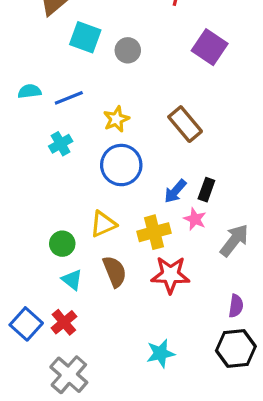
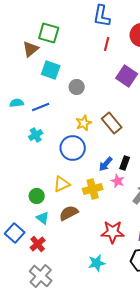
gray circle: (128, 50) -> (77, 87), moved
yellow star: (116, 119) -> (84, 123), moved
brown semicircle: (115, 271) -> (69, 213), turned -96
red star: (170, 275) -> (113, 232), moved
blue square: (26, 324) -> (15, 233), moved

